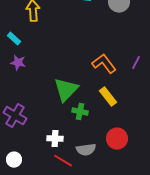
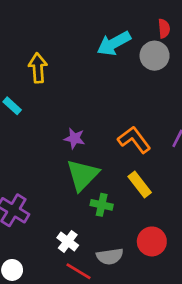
purple star: (18, 63) -> (74, 138), moved
white cross: (55, 139) -> (68, 241), turned 35

